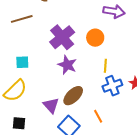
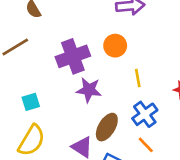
purple cross: (62, 37) -> (73, 56), turned 35
blue cross: (112, 86) -> (145, 114), moved

